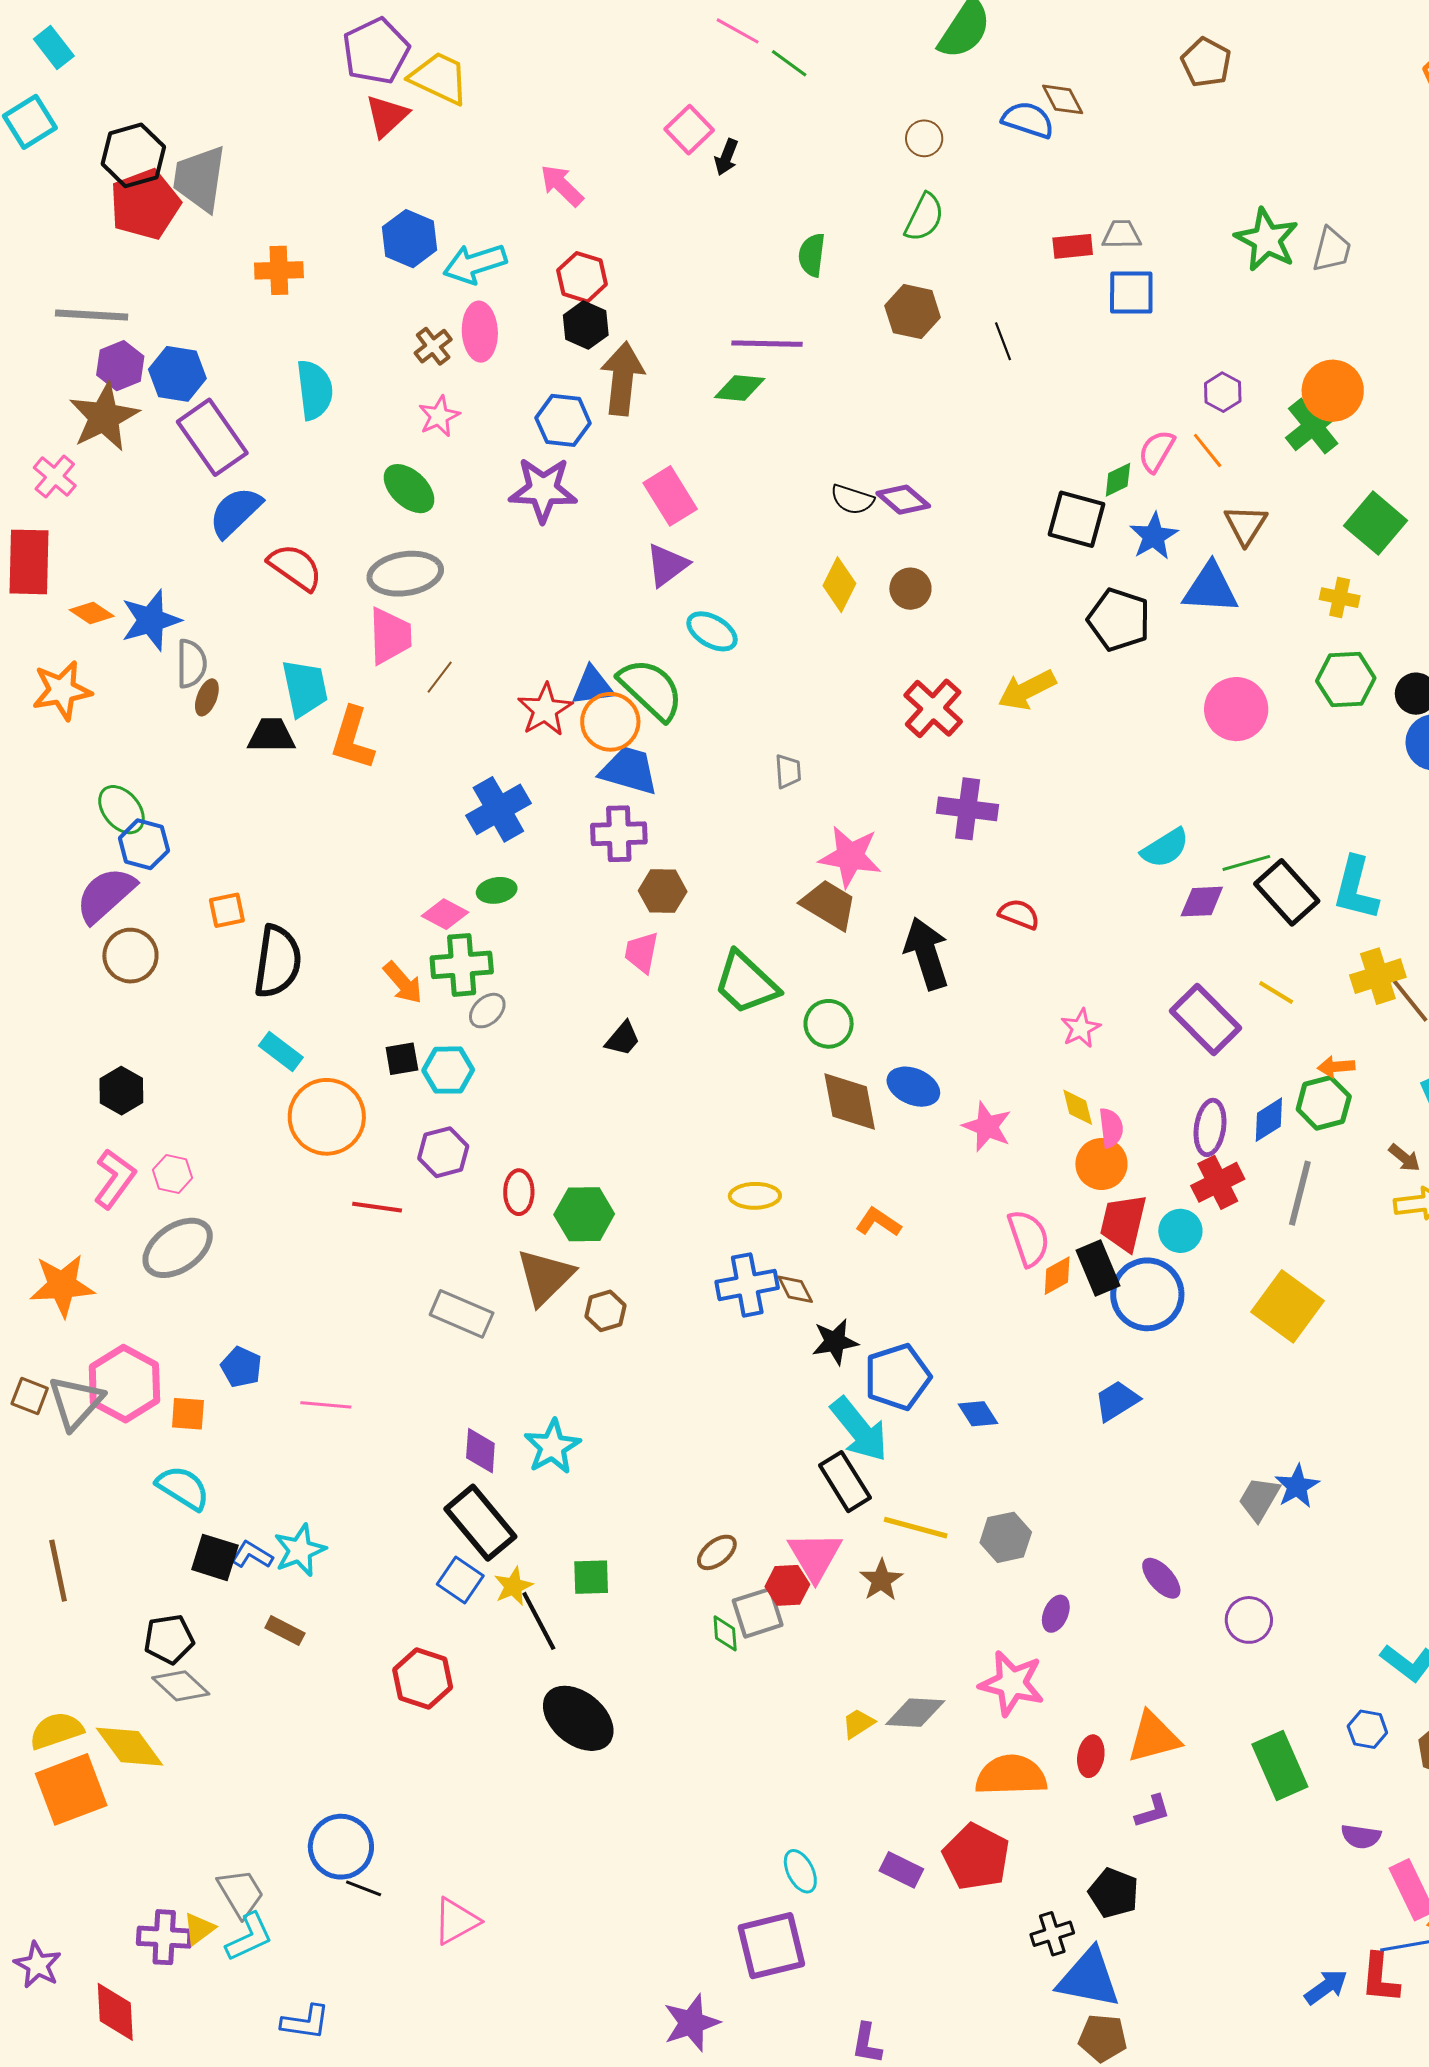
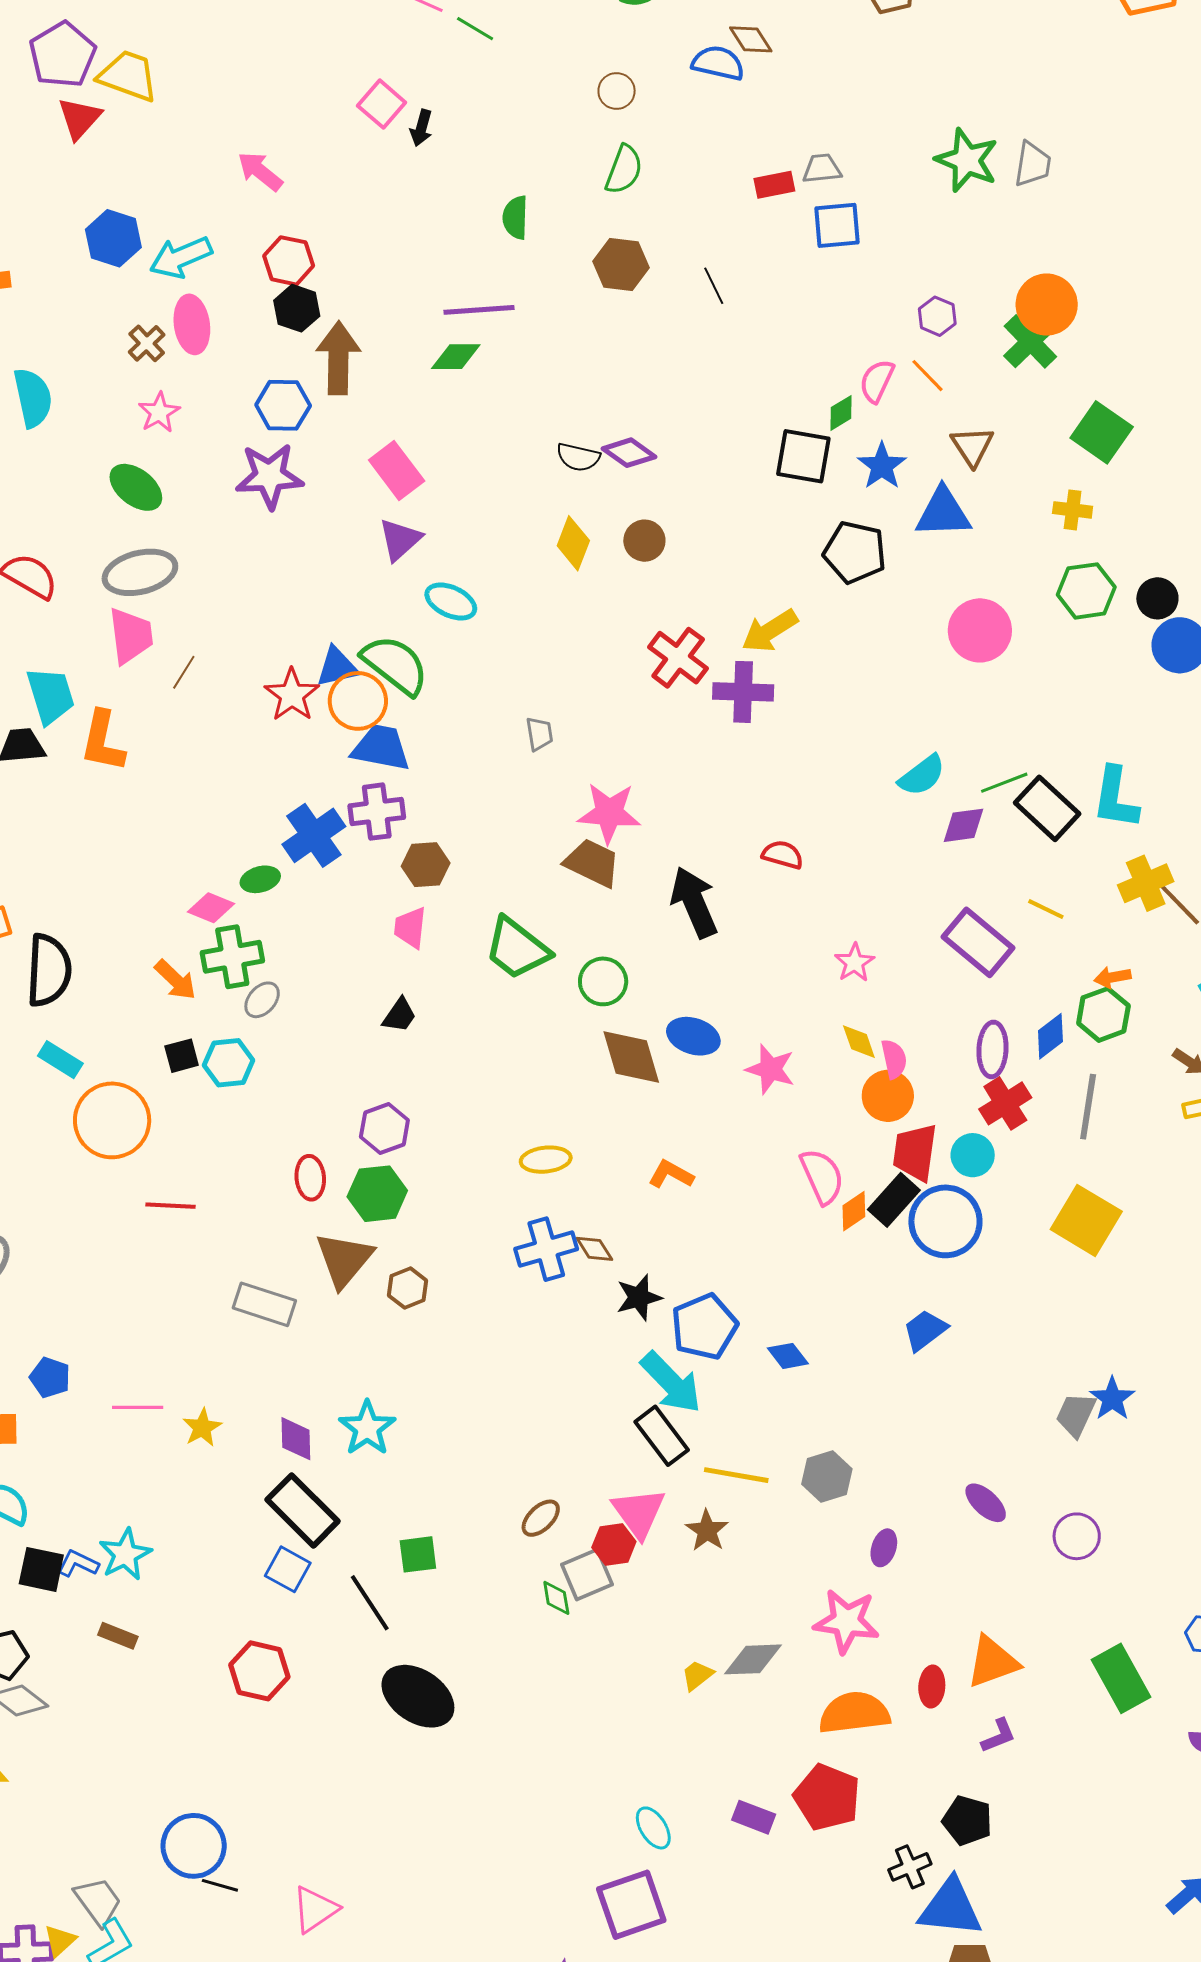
blue cross: (498, 809) -> (314, 835), moved
purple cross: (968, 809) -> (743, 692), moved
purple hexagon: (443, 1152) -> (384, 1129), moved
black rectangle: (1098, 1268) -> (894, 1200), turned 70
yellow star: (513, 1586) -> (202, 1428), moved

